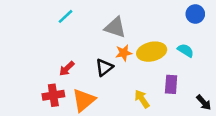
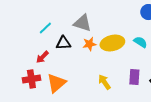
cyan line: (65, 16) -> (45, 28), moved
black triangle: (104, 67) -> (63, 43), moved, turned 35
purple rectangle: (171, 84) -> (134, 77), moved

